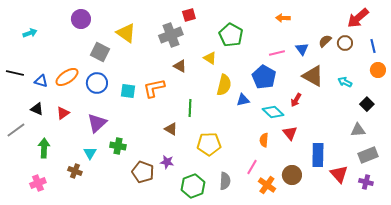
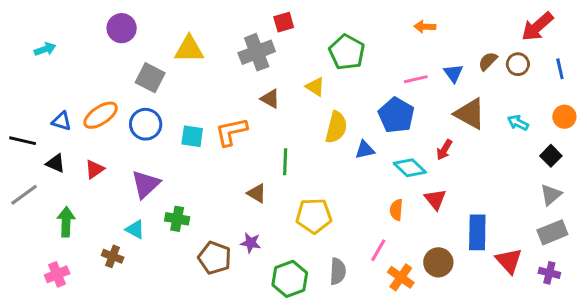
yellow triangle: (126, 33) -> (189, 49), turned -35
orange circle: (378, 70) -> (564, 117), moved
black line: (15, 73) -> (23, 141), moved
gray triangle: (358, 130) -> (551, 195), moved, turned -35
cyan triangle: (90, 153) -> (135, 229), turned -32

